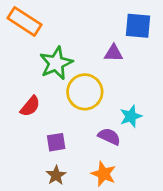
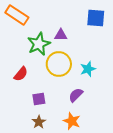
purple triangle: (114, 53) -> (61, 35), moved
cyan star: (131, 116) -> (88, 69), moved
purple semicircle: (109, 136) -> (76, 95), turned -70

